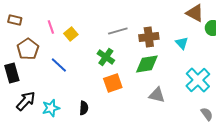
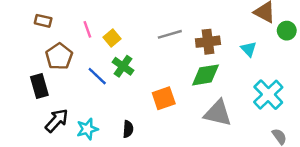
green cross: (106, 57) -> (123, 66), moved
gray triangle: (157, 95) -> (218, 113), size x1.4

